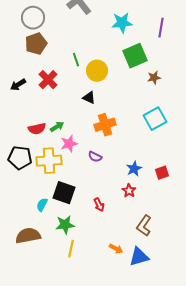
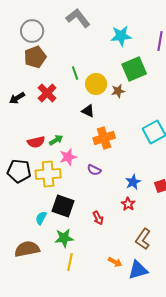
brown star: (154, 78) -> (118, 91), moved

